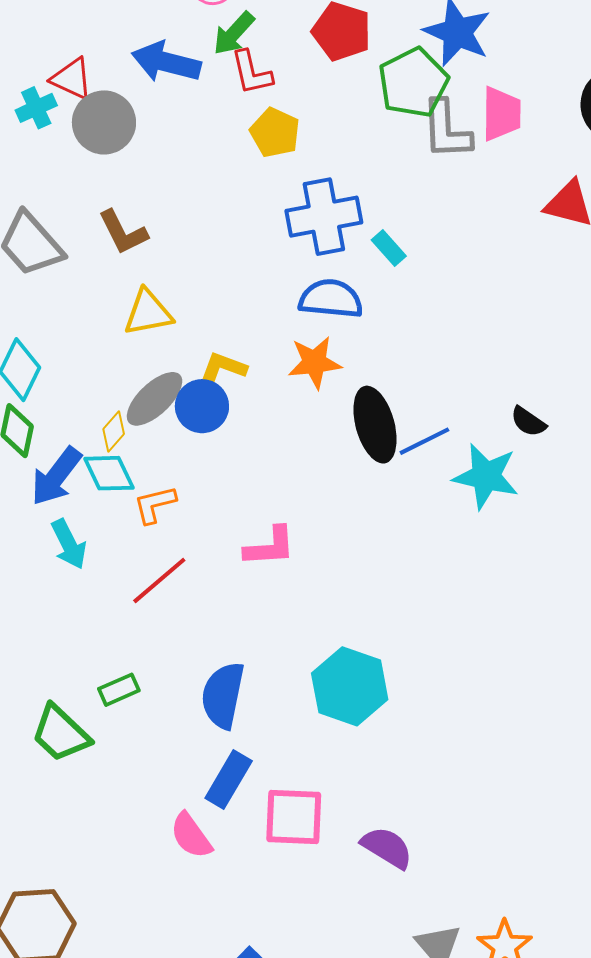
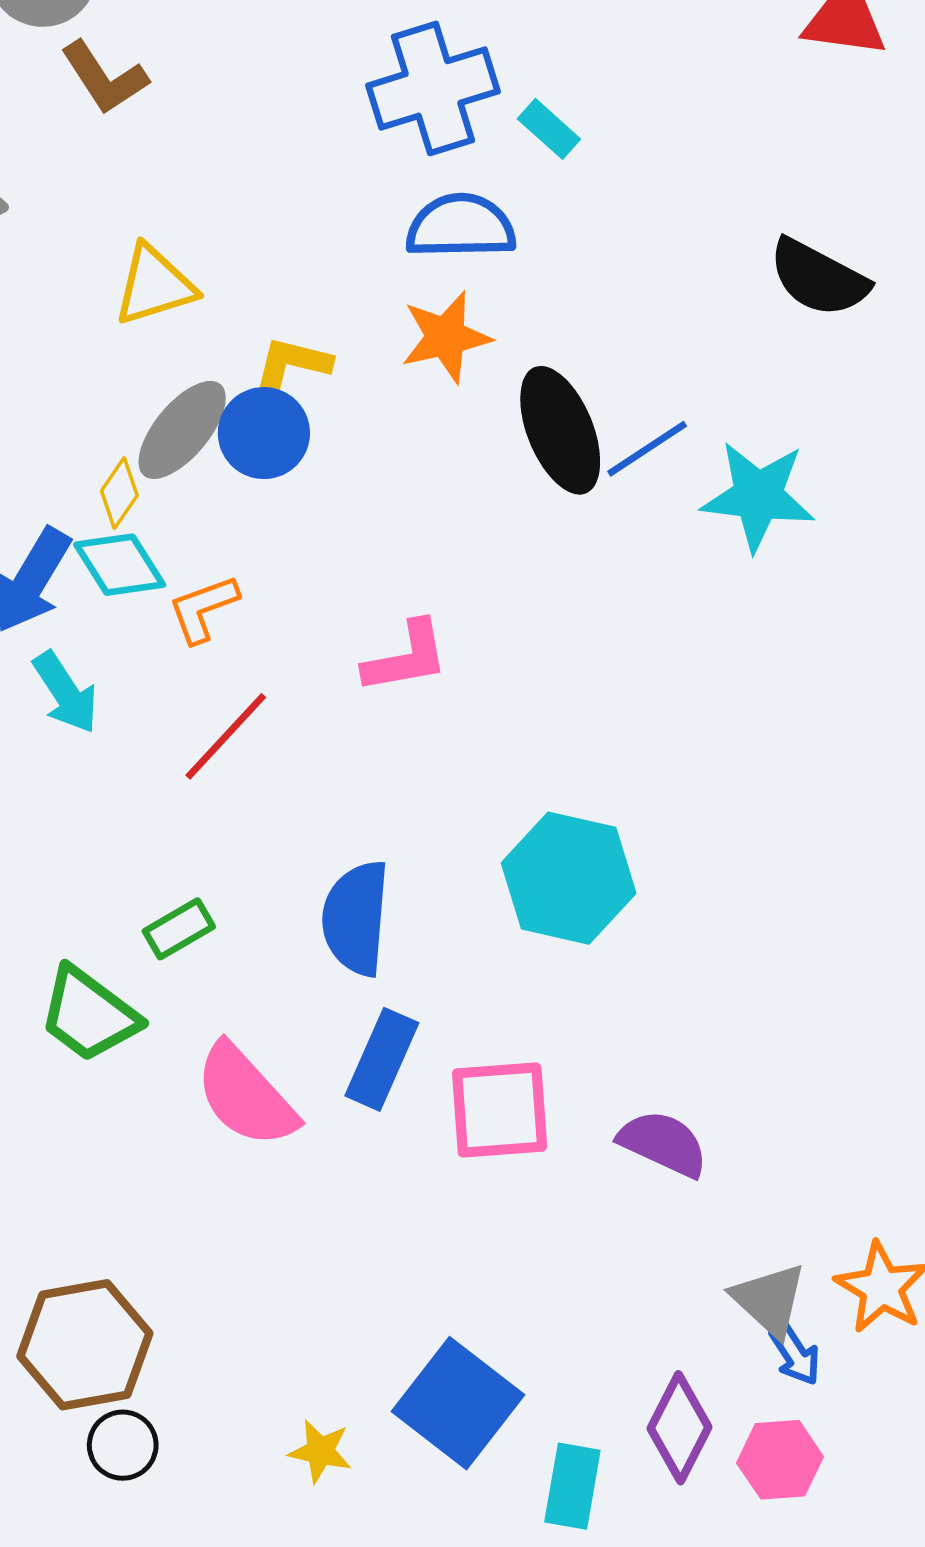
brown L-shape: (123, 232) -> (104, 78), moved
black semicircle: (528, 422) -> (819, 278), moved, size x1.6
pink semicircle: (191, 836) -> (246, 1096), moved, size x1.4

